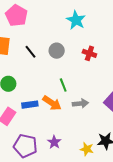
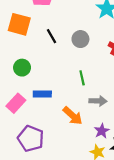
orange arrow: (52, 103) -> (73, 116), moved
purple star: (54, 142) -> (102, 131), moved

